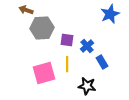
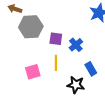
blue rectangle: (102, 62) -> (91, 69), moved
pink square: (44, 73) -> (33, 72), size x0.7

